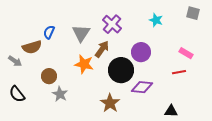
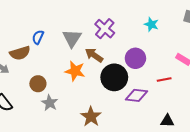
brown arrow: (102, 49) -> (94, 55), turned -90
red line: (179, 72) -> (164, 79), moved
brown star: (110, 103) -> (91, 117), moved

